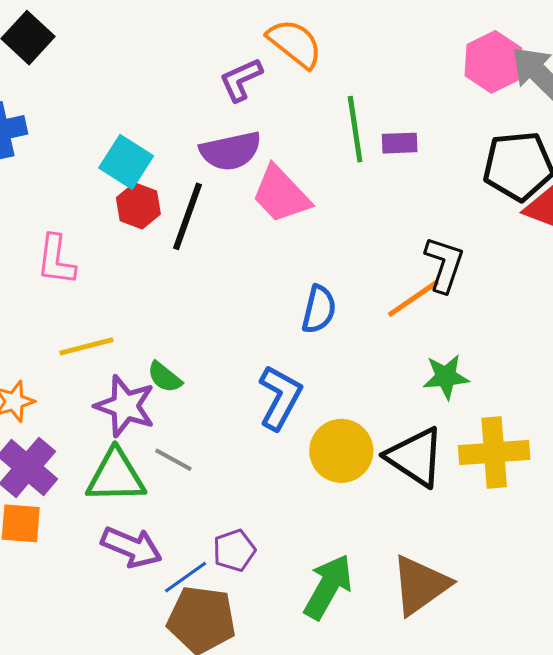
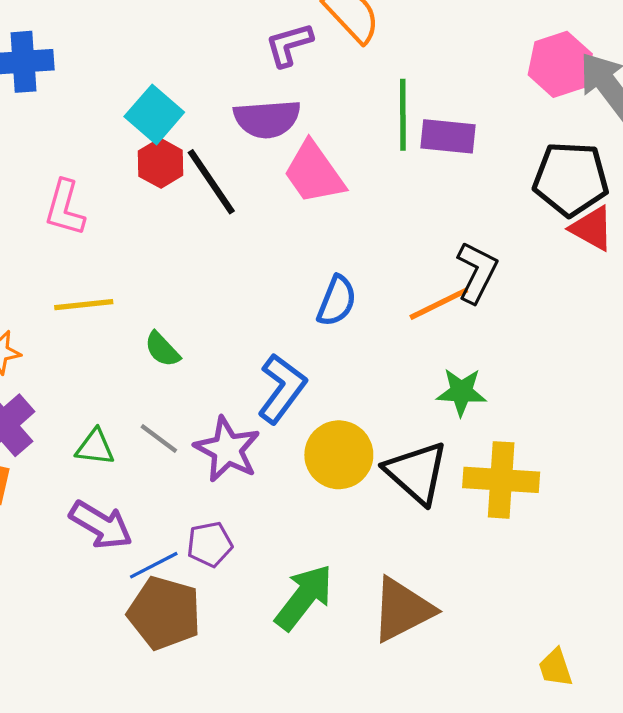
purple rectangle: (400, 143) -> (448, 136), size x1.4
black line: (188, 216) -> (211, 182), turned -62
purple star: (125, 406) -> (227, 449), moved
green triangle: (116, 476) -> (95, 447), size x0.6

